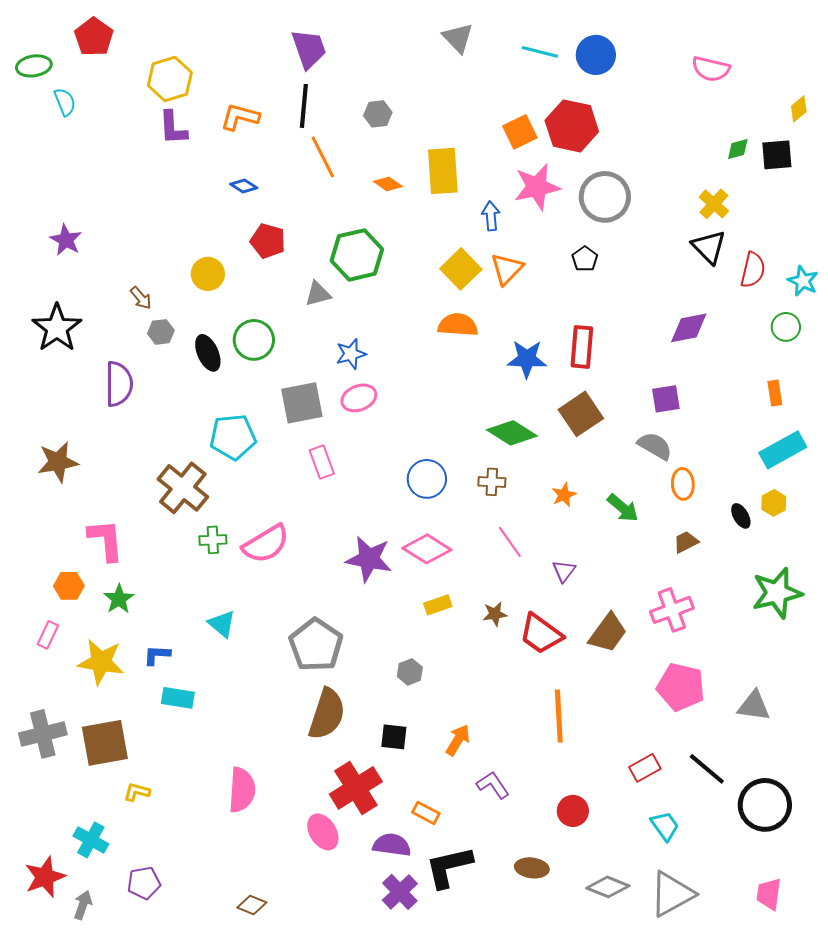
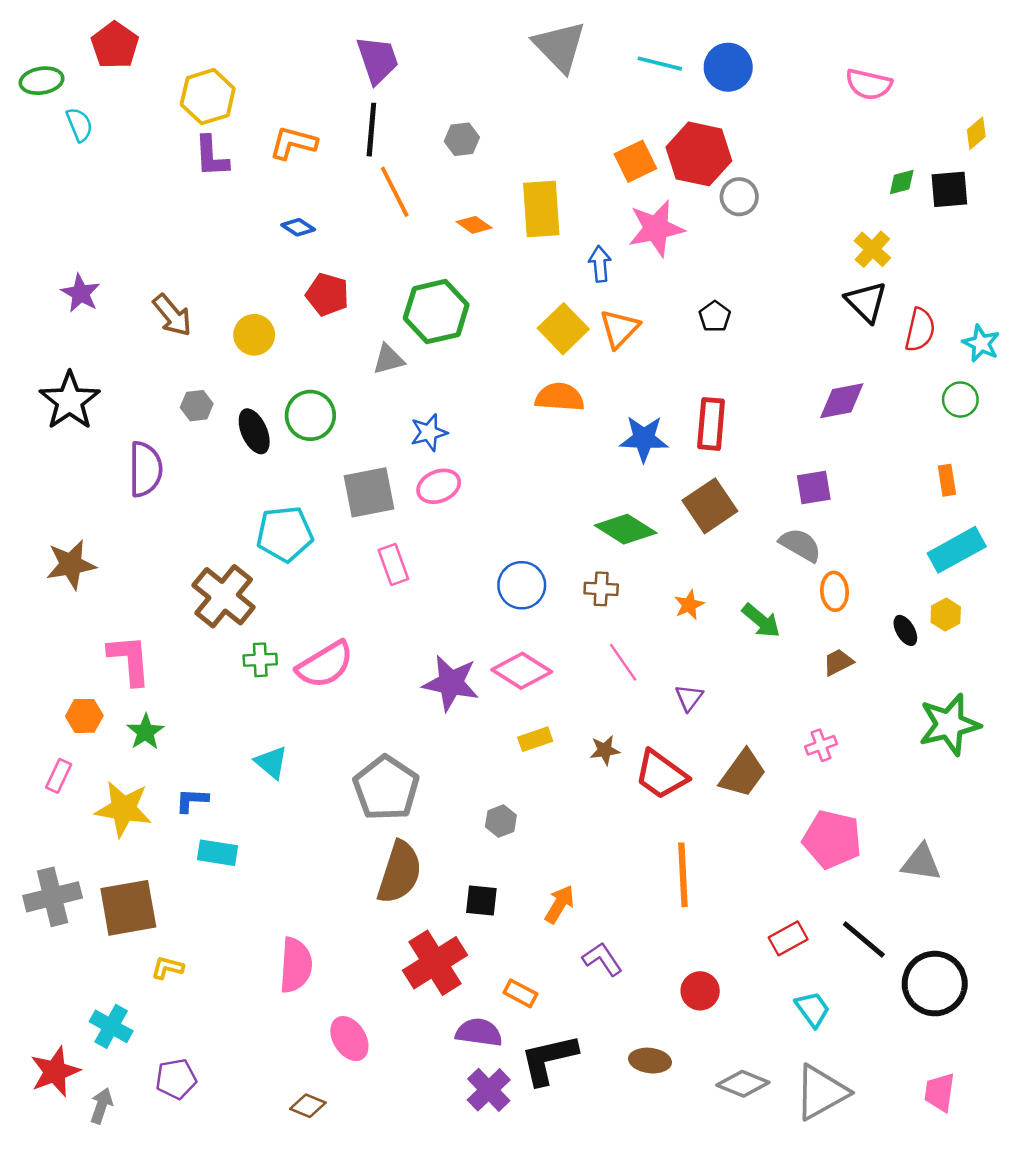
gray triangle: (458, 38) -> (560, 46), size x1.4
gray circle: (605, 197) -> (739, 197), moved, size x0.6
brown arrow: (141, 298) -> (172, 315), moved, size x1.5
pink cross: (672, 610) -> (821, 745), size x0.6
pink ellipse: (323, 832) -> (349, 1039), moved

